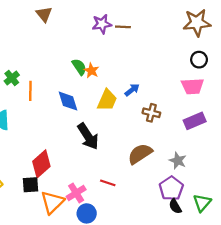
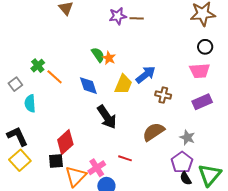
blue arrow: (132, 90) -> (146, 75), size x1.5
orange line: (30, 91) -> (55, 77), turned -48
green triangle: (202, 203) -> (210, 175), size x1.4

